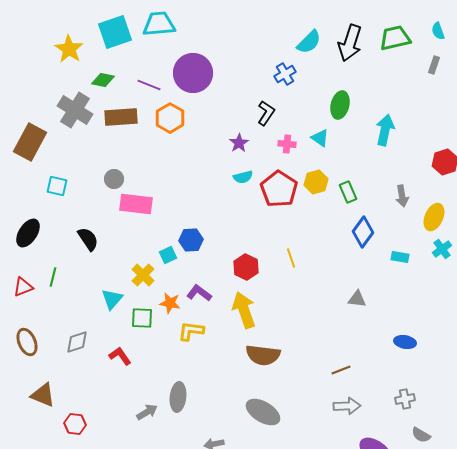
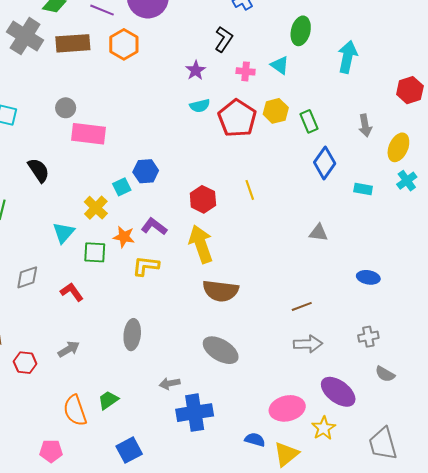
gray arrow: (147, 412) -> (69, 349), moved

